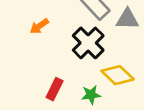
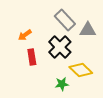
red rectangle: (55, 89) -> (32, 57), moved, turned -35

